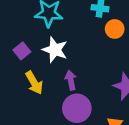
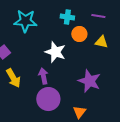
white star: (55, 50) -> (55, 52), moved

